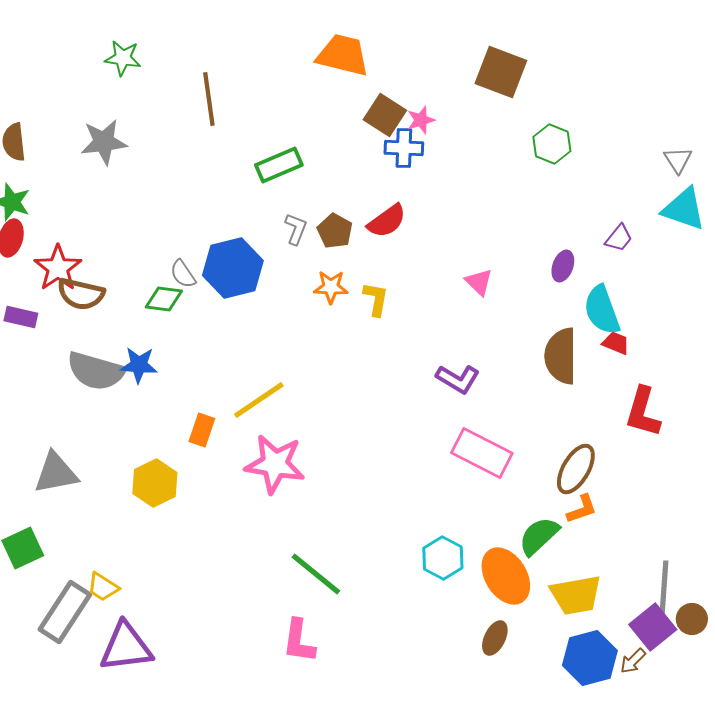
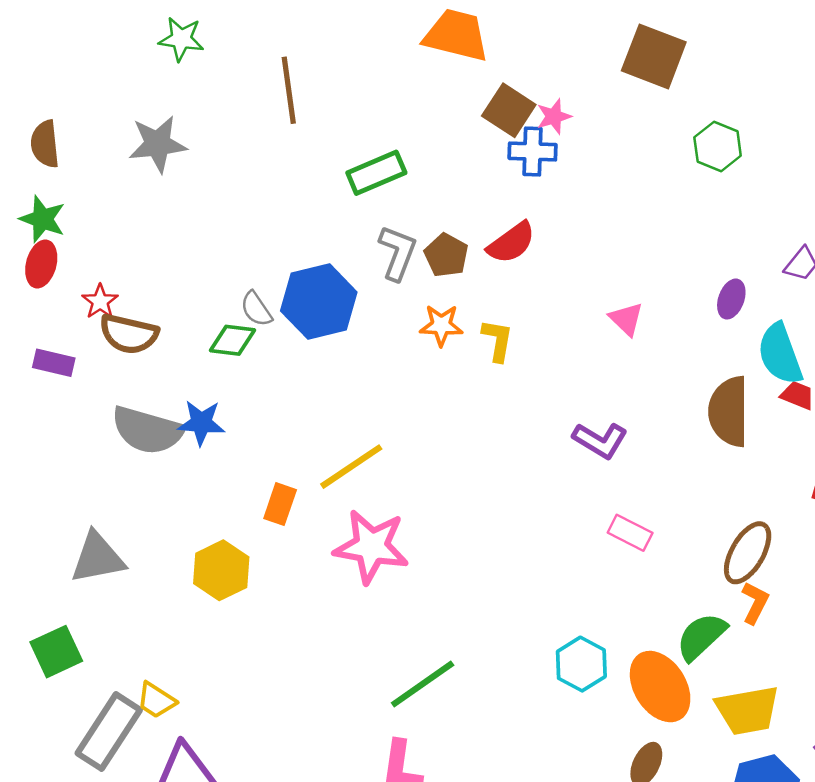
gray L-shape: (296, 229) -> (398, 253), size x1.4
red star: (58, 268) -> (100, 302), size x0.6
pink rectangle: (482, 453) -> (630, 533), size x0.6
orange L-shape: (582, 509) -> (755, 603), turned -44
green line: (316, 574) -> (423, 684), turned -74

